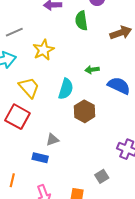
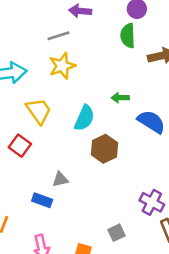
green semicircle: (81, 21) -> (128, 36), moved
gray line: (14, 32) -> (58, 36), moved
red square: (17, 117) -> (20, 146), size x0.7

